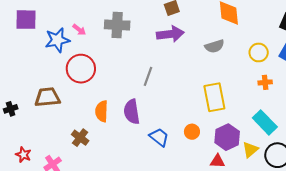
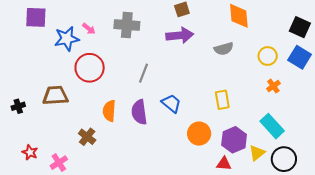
gray line: (148, 76) -> (143, 73), moved
orange cross: (265, 82) -> (273, 86), turned -32
yellow rectangle: (214, 97) -> (222, 100), size x0.7
orange circle: (192, 132) -> (199, 134), size x1.5
blue trapezoid: (159, 137) -> (171, 103), moved

